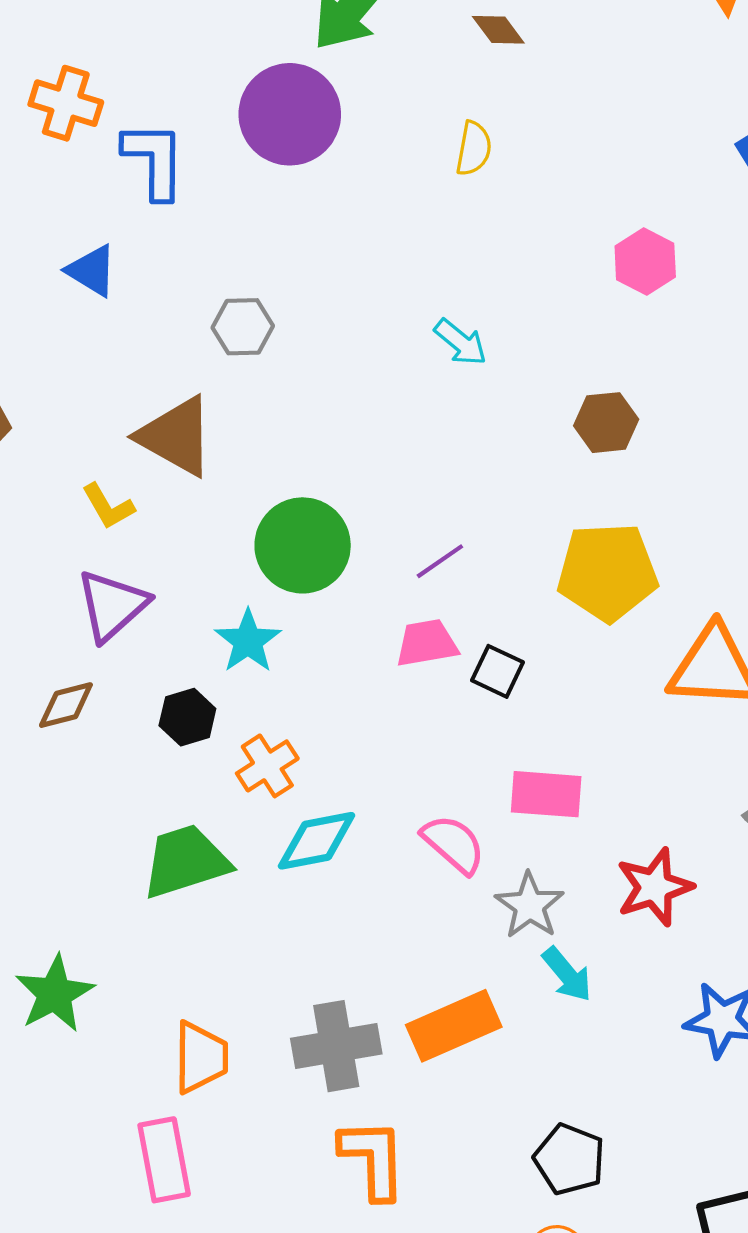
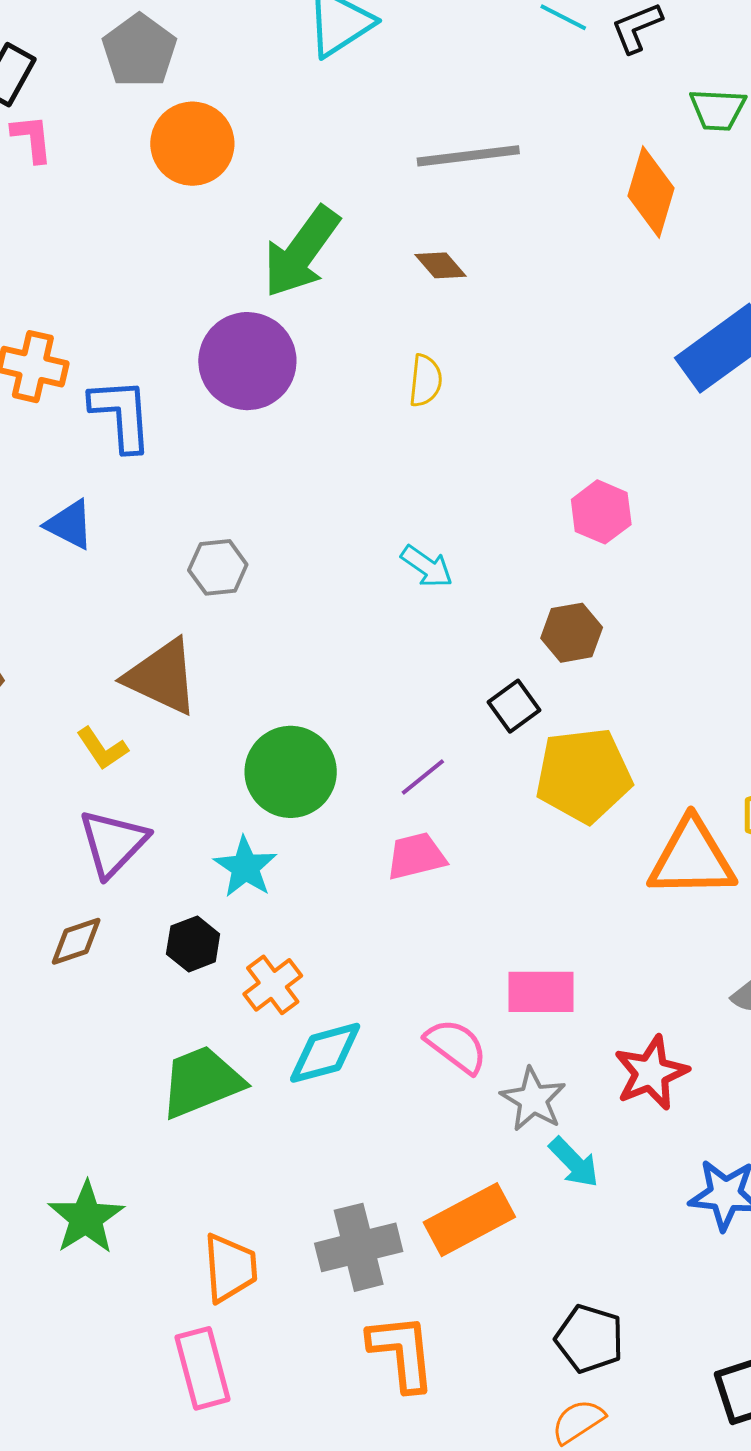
pink hexagon: (645, 262) -> (601, 512), moved
black square: (498, 671) -> (514, 706), moved, turned 33

